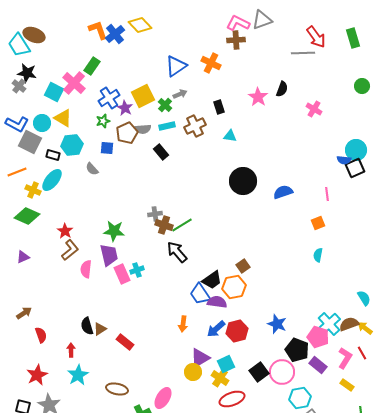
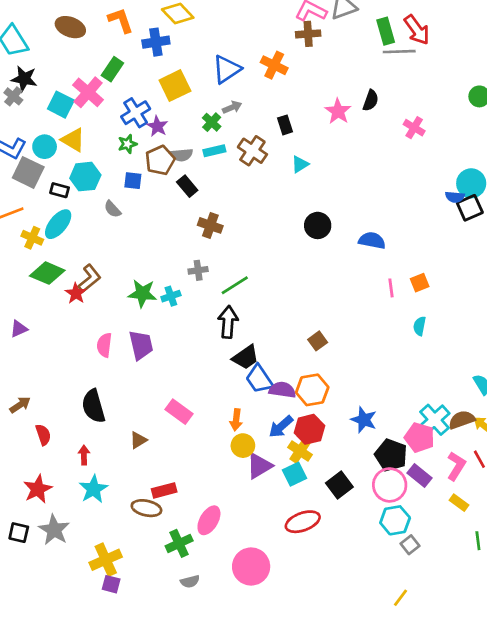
blue cross: (115, 34) -> (156, 42), moved, turned 30
brown ellipse: (34, 35) -> (70, 27), moved
green rectangle: (353, 38) -> (386, 31), moved
yellow square: (143, 96) -> (175, 86), moved
brown cross: (195, 126) -> (252, 151), turned -30
cyan triangle: (230, 136) -> (300, 164), turned -40
black rectangle: (161, 152) -> (187, 186), moved
black circle: (243, 181) -> (318, 225), size x0.7
blue semicircle: (283, 192) -> (372, 240), turned 30
pink line: (327, 194) -> (391, 288), moved
green diamond: (27, 216) -> (47, 273), moved
brown cross: (164, 225) -> (210, 225), moved
brown L-shape: (70, 250) -> (89, 278), moved
black arrow: (177, 252) -> (228, 322), turned 45
purple trapezoid: (109, 255) -> (141, 345), moved
cyan cross: (137, 270) -> (171, 296), moved
pink rectangle: (122, 274) -> (179, 412), moved, turned -30
black trapezoid: (212, 280) -> (246, 357), moved
orange hexagon: (234, 287) -> (312, 390), moved
black semicircle: (87, 326) -> (93, 406), moved, size x1.4
brown triangle: (100, 329) -> (138, 440), moved
red rectangle: (125, 342) -> (164, 490), moved, turned -54
yellow circle: (193, 372) -> (243, 446), moved
pink circle: (282, 372) -> (390, 485), moved
yellow cross: (220, 378) -> (300, 451), moved

